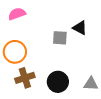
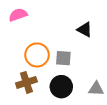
gray square: (60, 38) -> (63, 58), moved
orange circle: (15, 52) -> (37, 55), moved

